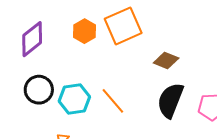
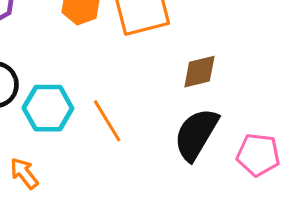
brown diamond: (166, 61) -> (199, 72), turned -45

